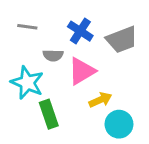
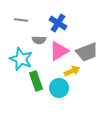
gray trapezoid: (122, 40) -> (87, 52), moved
cyan circle: (119, 124) -> (59, 88), moved

